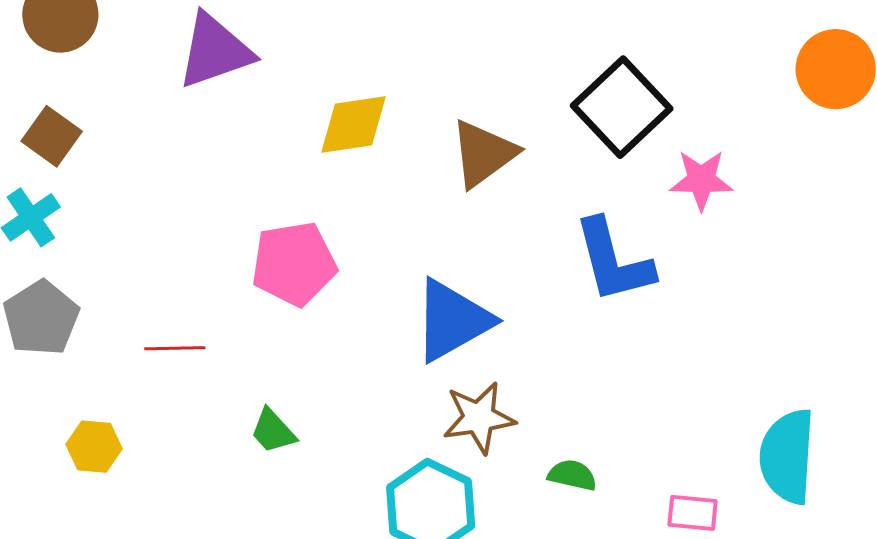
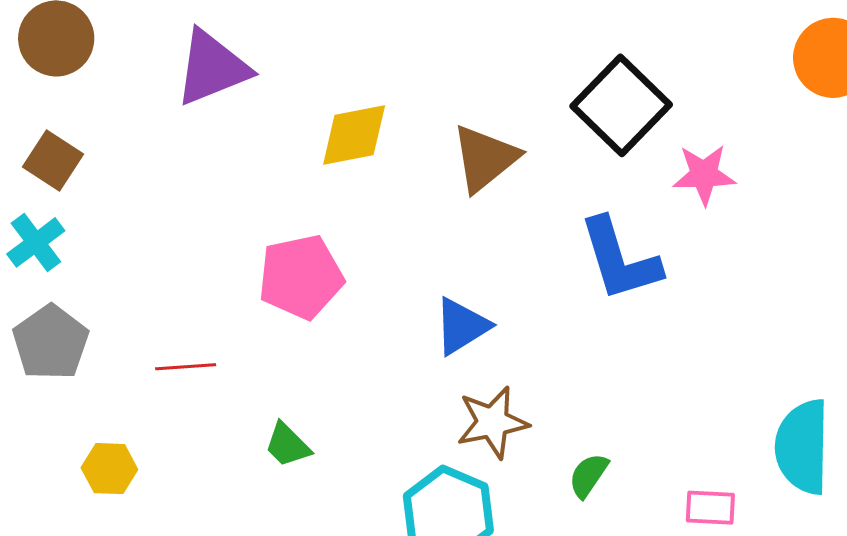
blue triangle: (452, 320) -> (462, 326), size x0.7
green semicircle: (572, 475) -> (588, 475), turned -66

